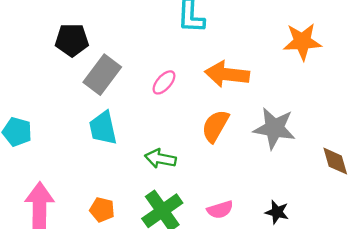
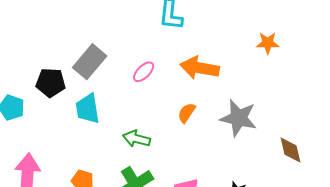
black pentagon: (72, 40) -> (51, 83), moved
orange star: (302, 42) -> (268, 43), size x0.7
orange semicircle: (215, 126) -> (187, 113), size x0.7

